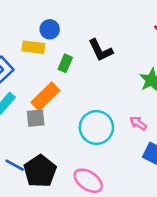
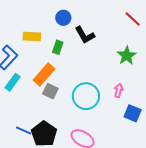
blue circle: (50, 29) -> (63, 18), moved
gray square: (36, 118) -> (50, 91), moved, turned 35
pink arrow: (138, 123) -> (119, 90), turned 72

